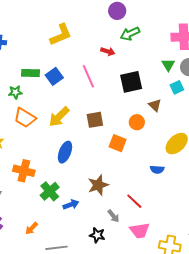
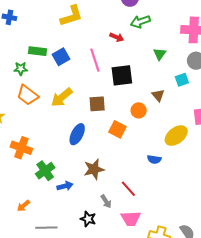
green triangle: (168, 65) -> (160, 54), moved
black square: (131, 82) -> (122, 75), moved
blue ellipse: (65, 152) -> (77, 134), moved

